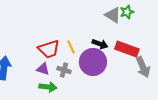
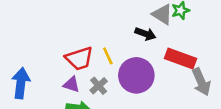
black arrow: (100, 44) -> (145, 34), moved
gray cross: (64, 70) -> (99, 86), turned 32

